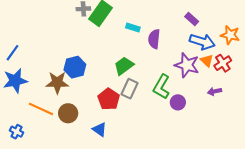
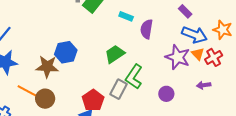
green L-shape: (161, 87) -> (134, 77), moved
gray rectangle: (129, 89) -> (118, 89), moved
red pentagon: (109, 99) -> (93, 100), moved
brown circle: (68, 113) -> (45, 99), moved

